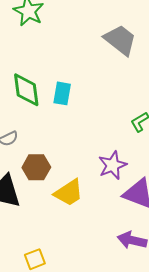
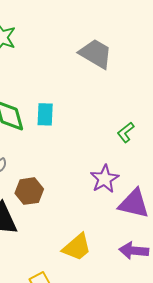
yellow trapezoid: (69, 193) -> (77, 247), moved

